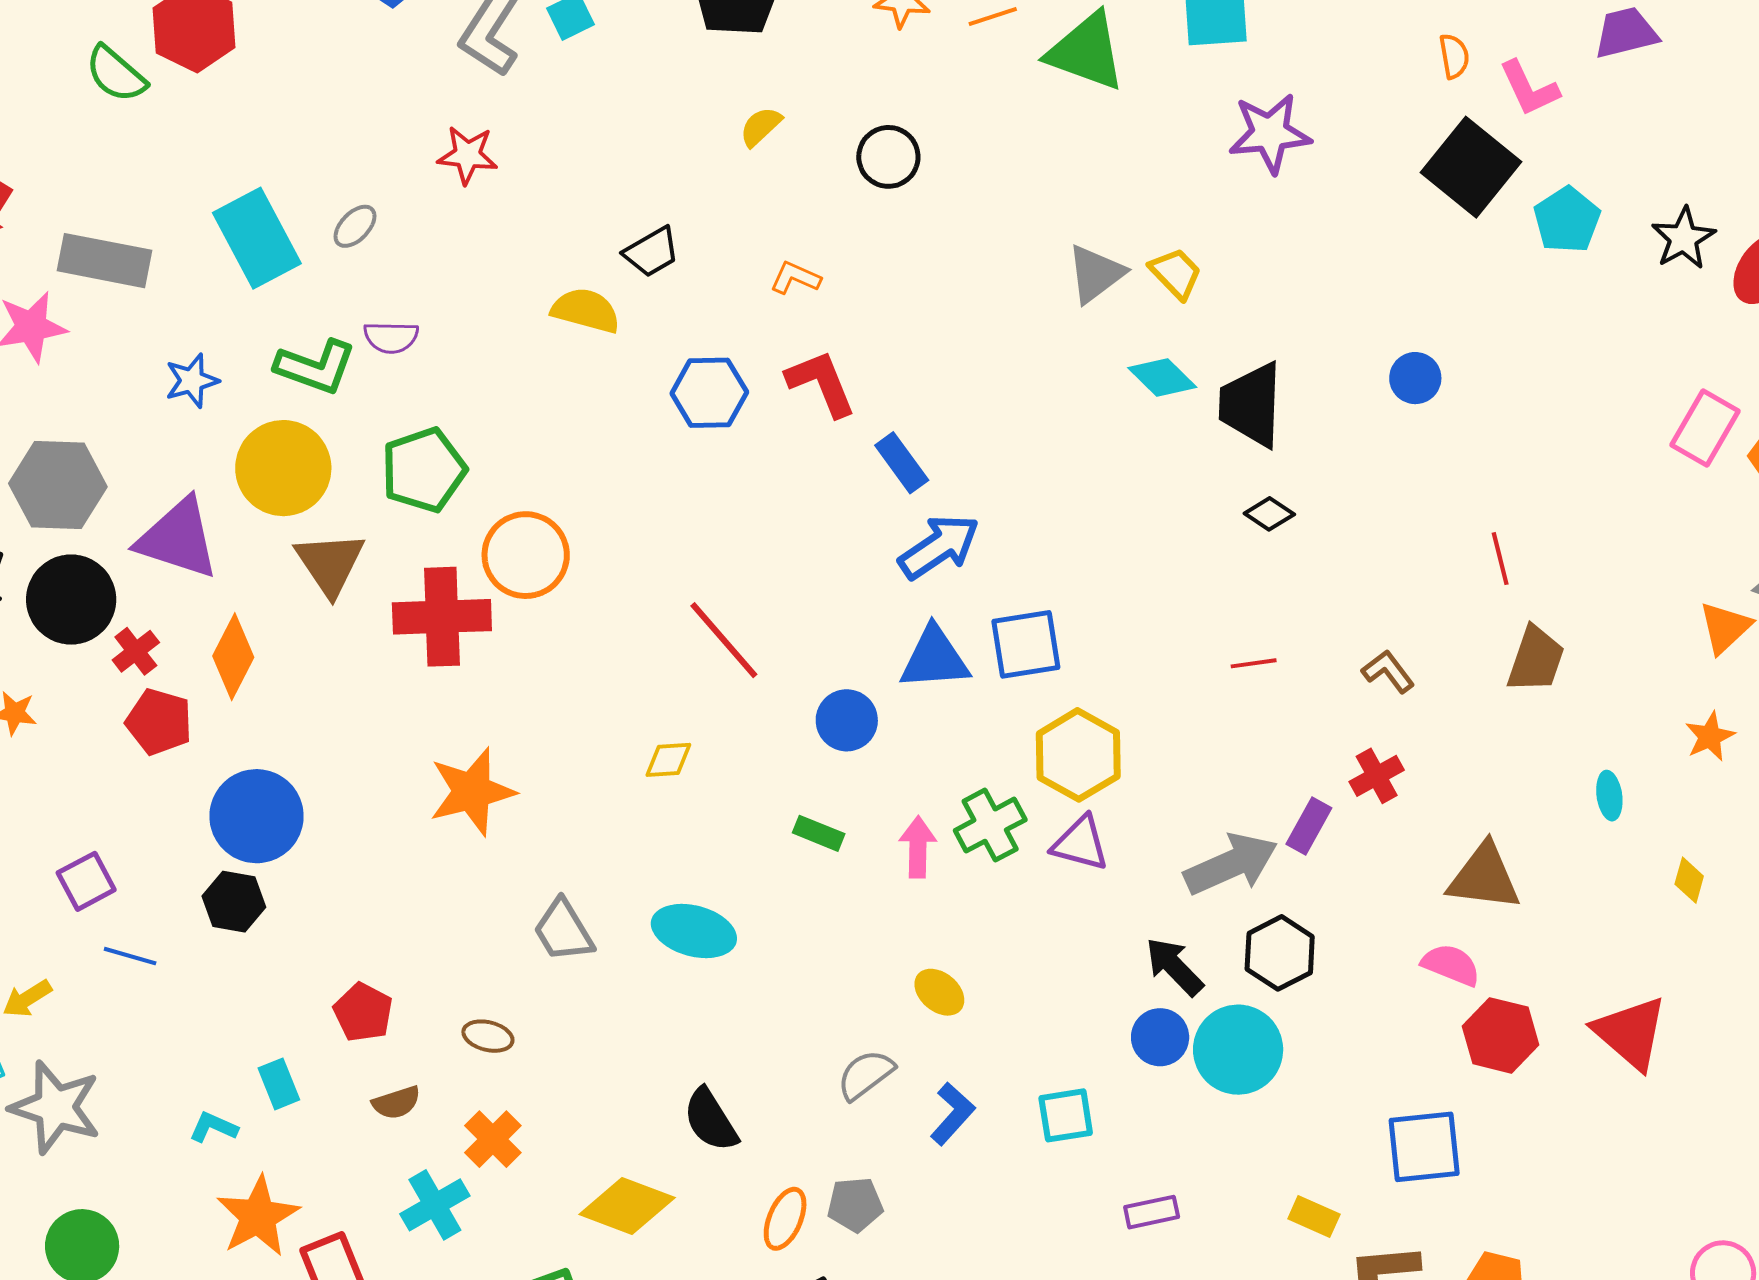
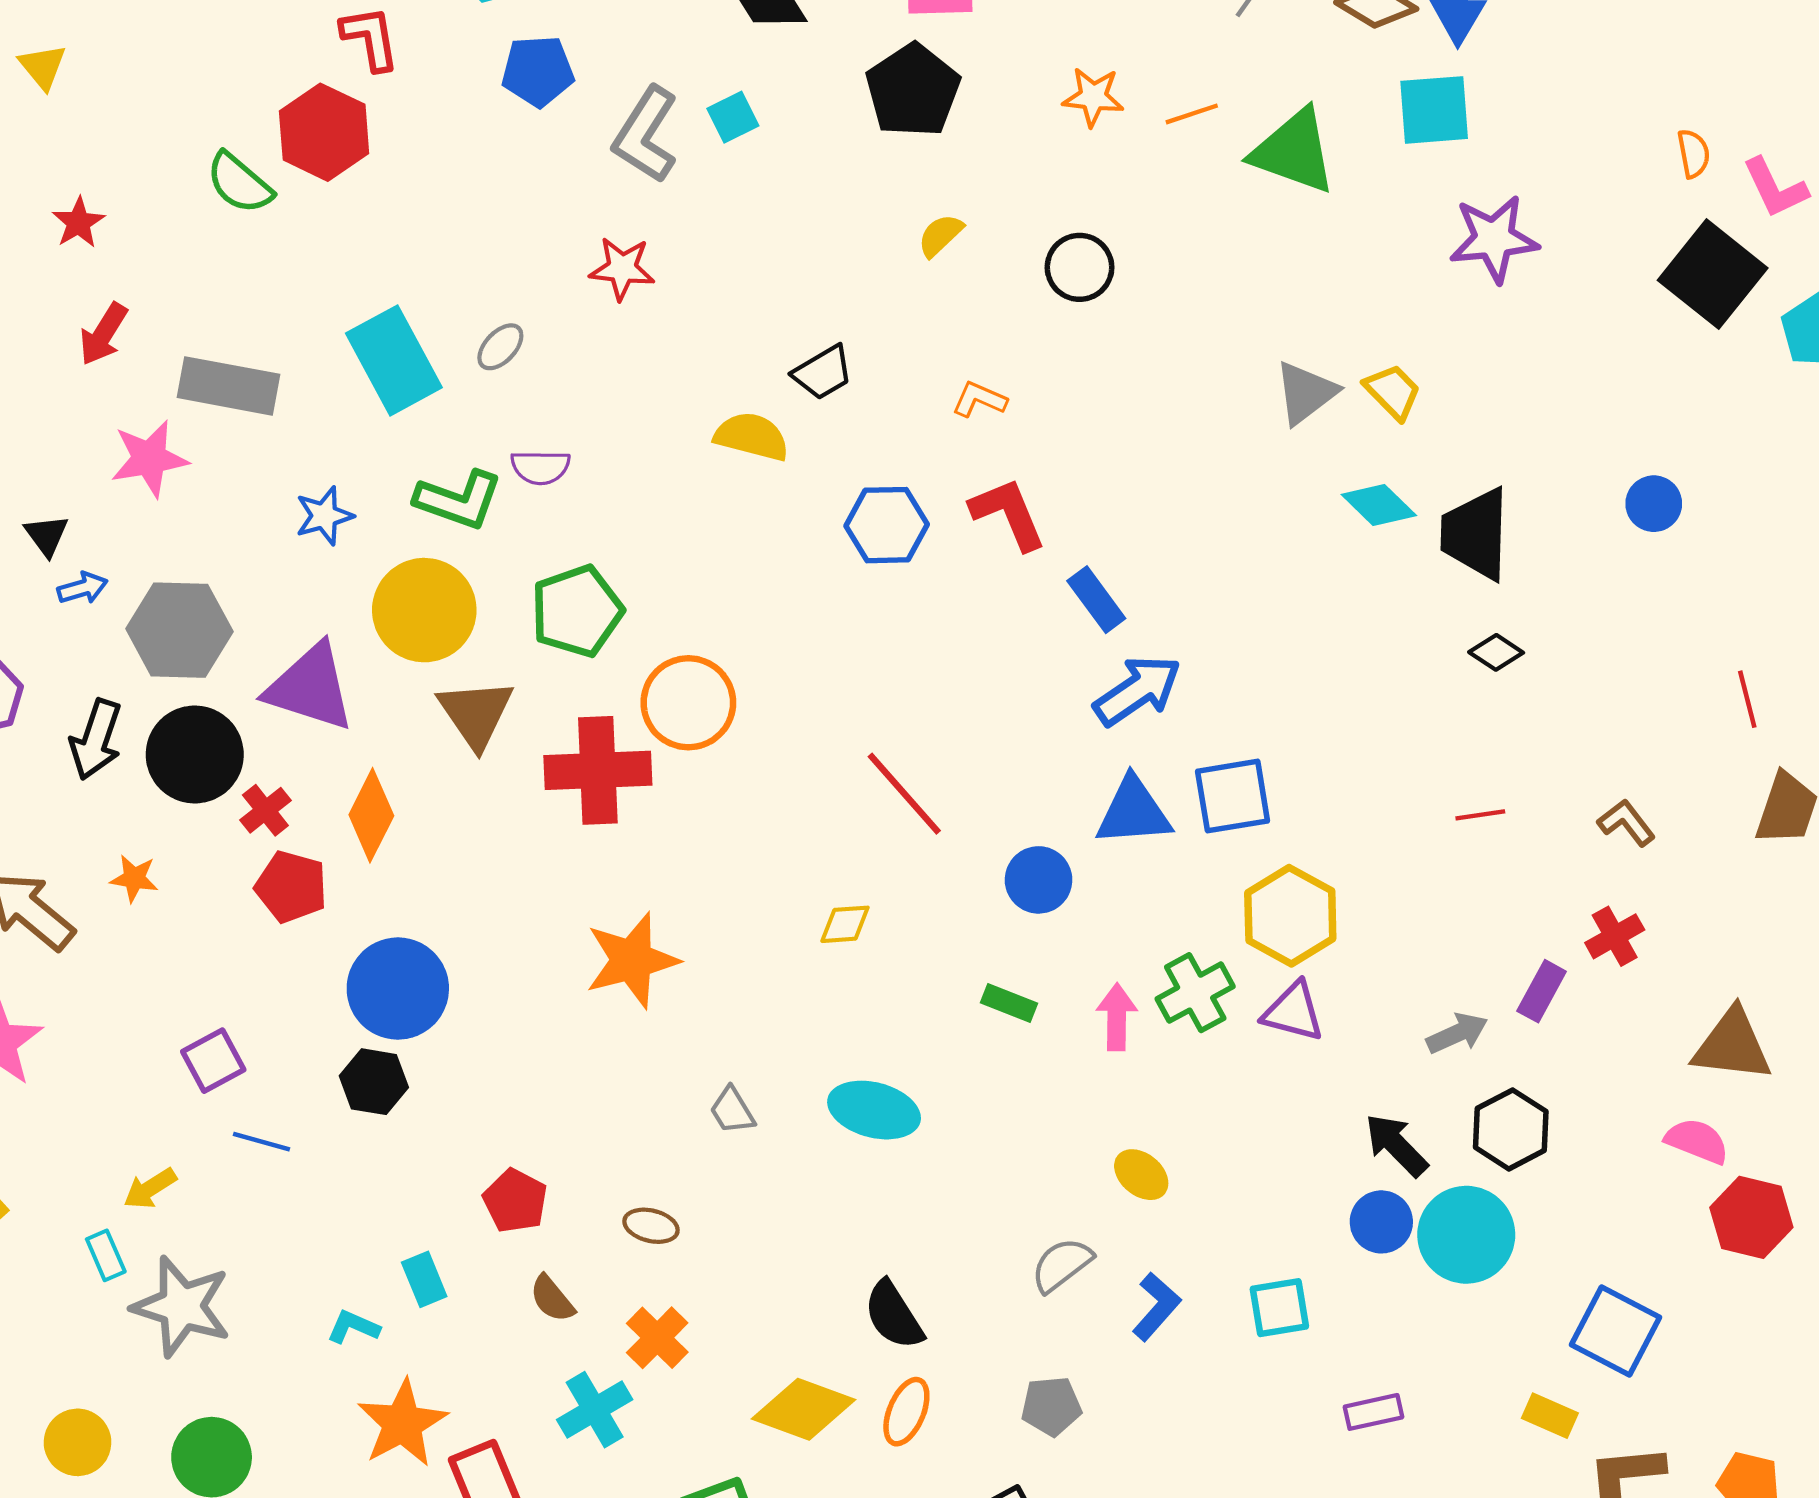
gray arrow: (1231, 864) -> (1457, 1033), size x0.6
gray trapezoid: (563, 931) -> (732, 1111), size x0.7
brown semicircle: (396, 1103) -> (552, 1299), turned 69
blue square: (1424, 1147) -> (1615, 1331), moved, turned 34
orange ellipse: (785, 1219) -> (906, 1412), moved

